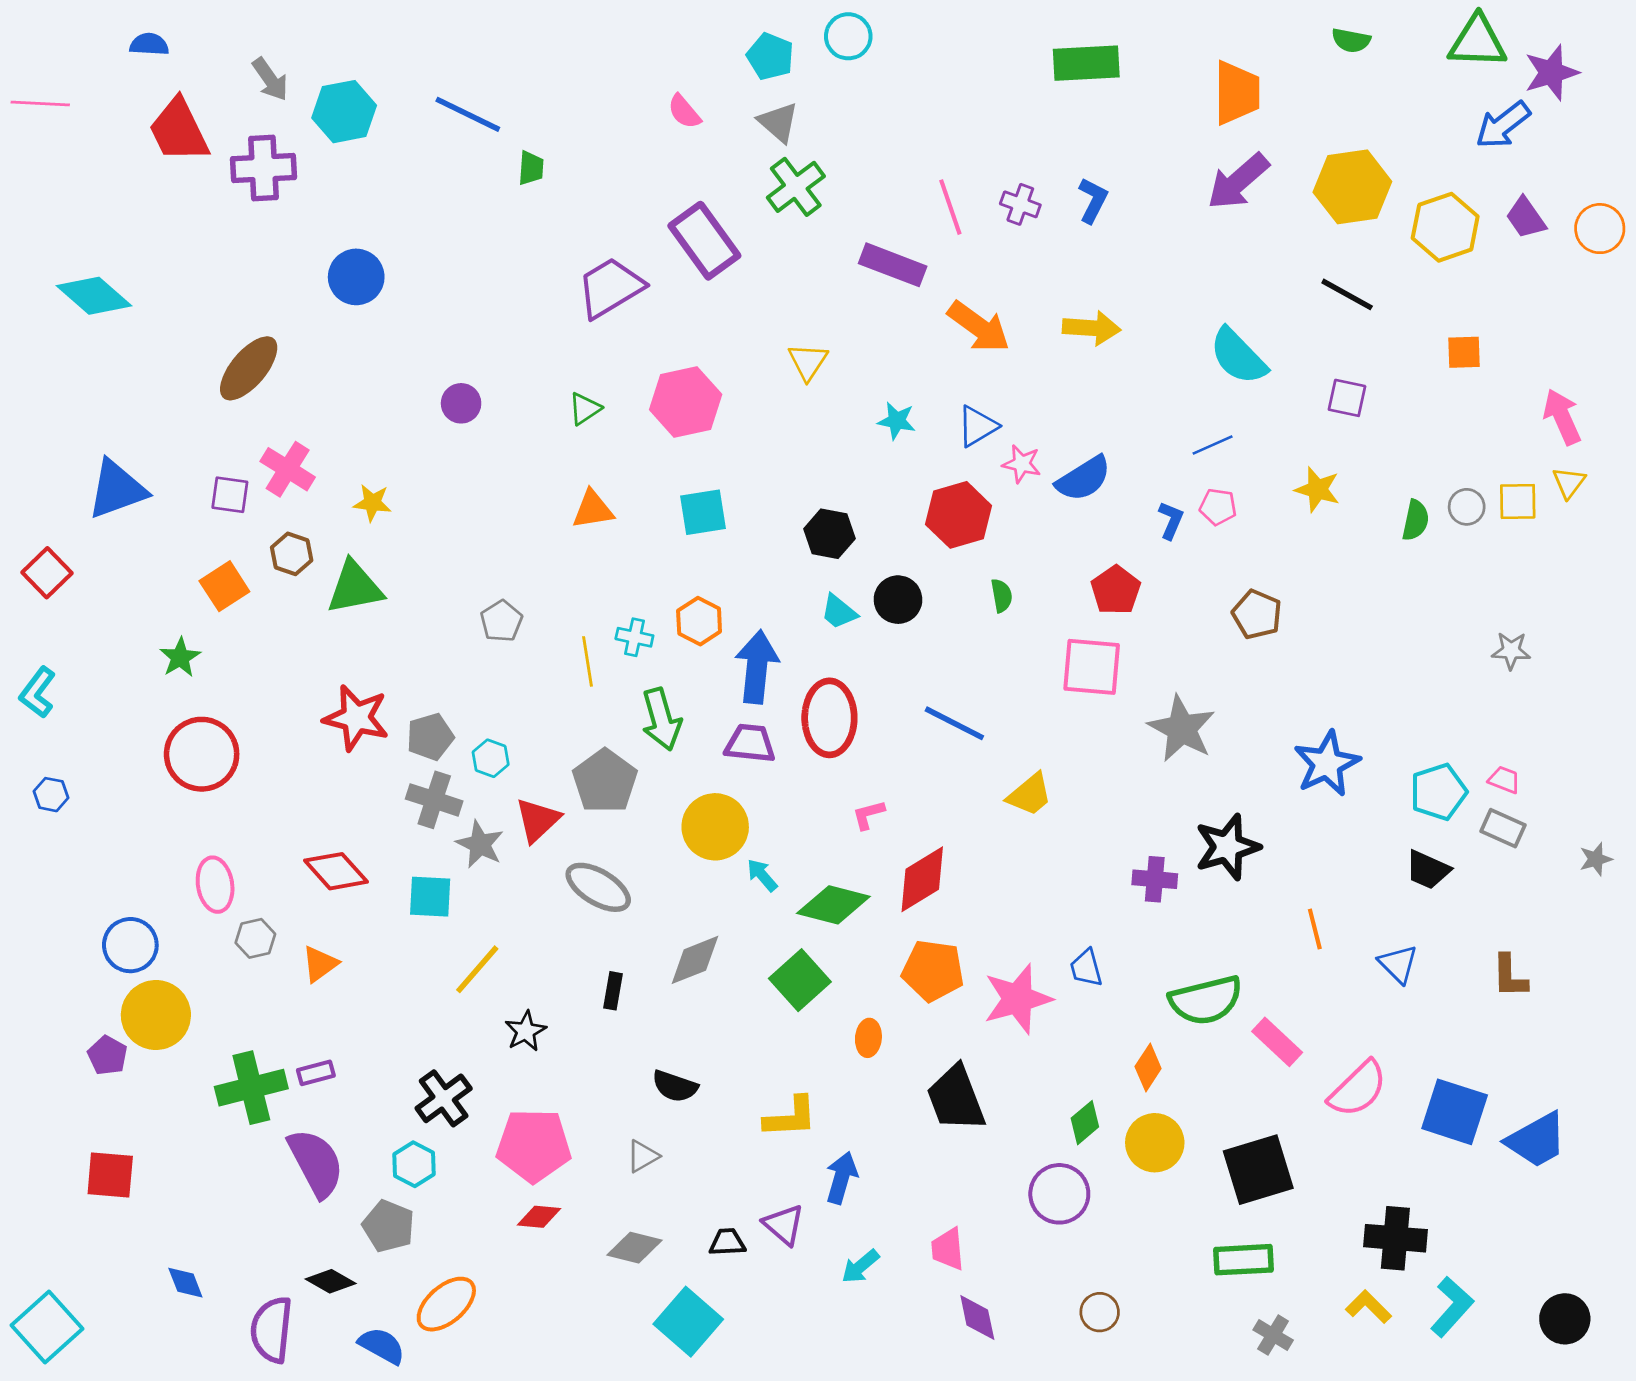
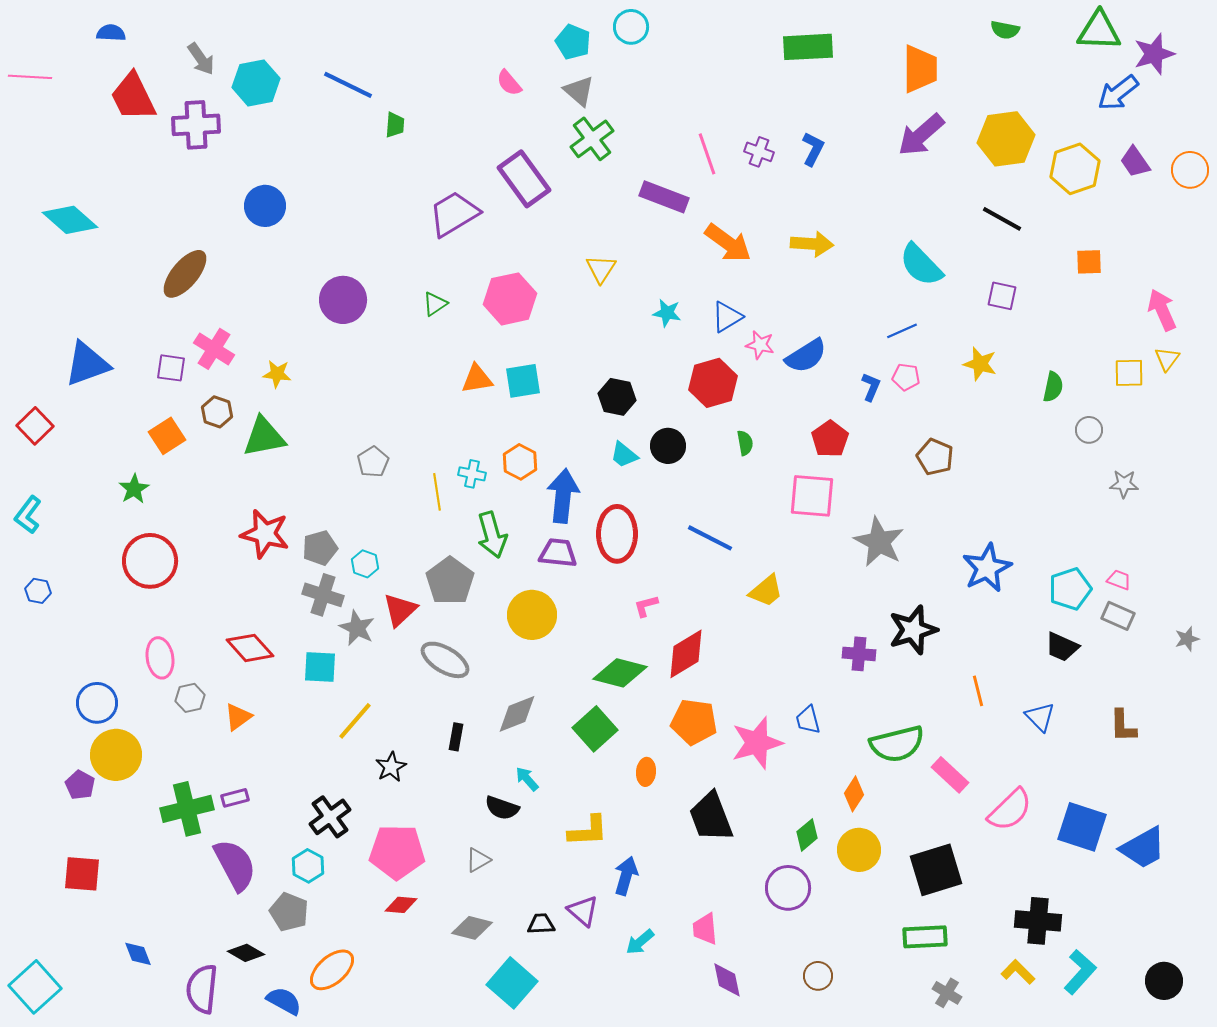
purple circle: (461, 403) -> (343, 300), size x1.6
gray circle: (1467, 507) -> (1089, 430), moved
orange triangle: (593, 510) -> (477, 379), moved
cyan arrow: (762, 875) -> (527, 779), moved

